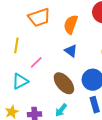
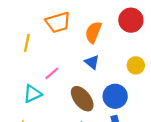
yellow line: (16, 45) -> (27, 43), moved

